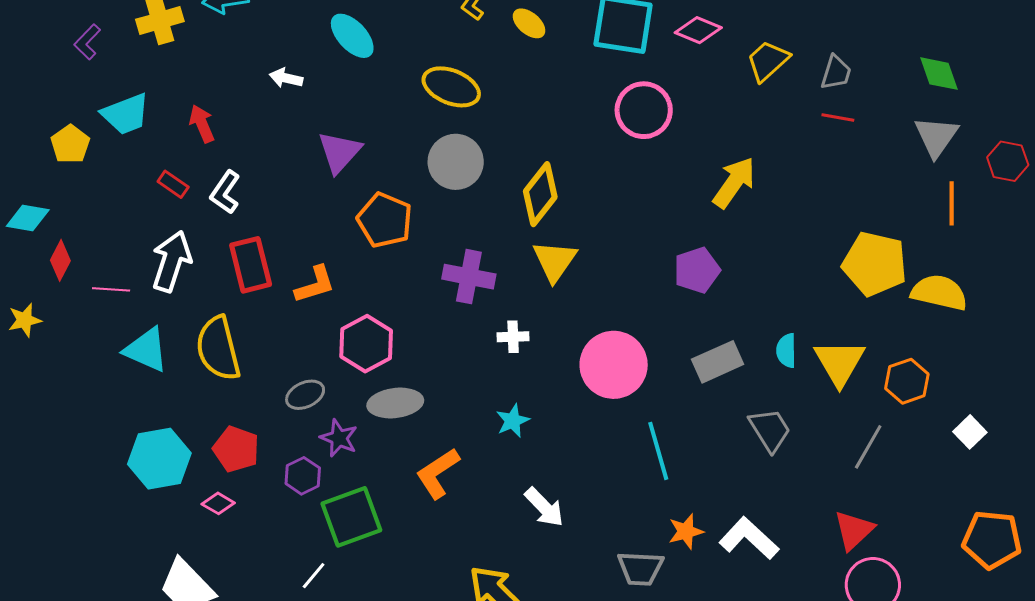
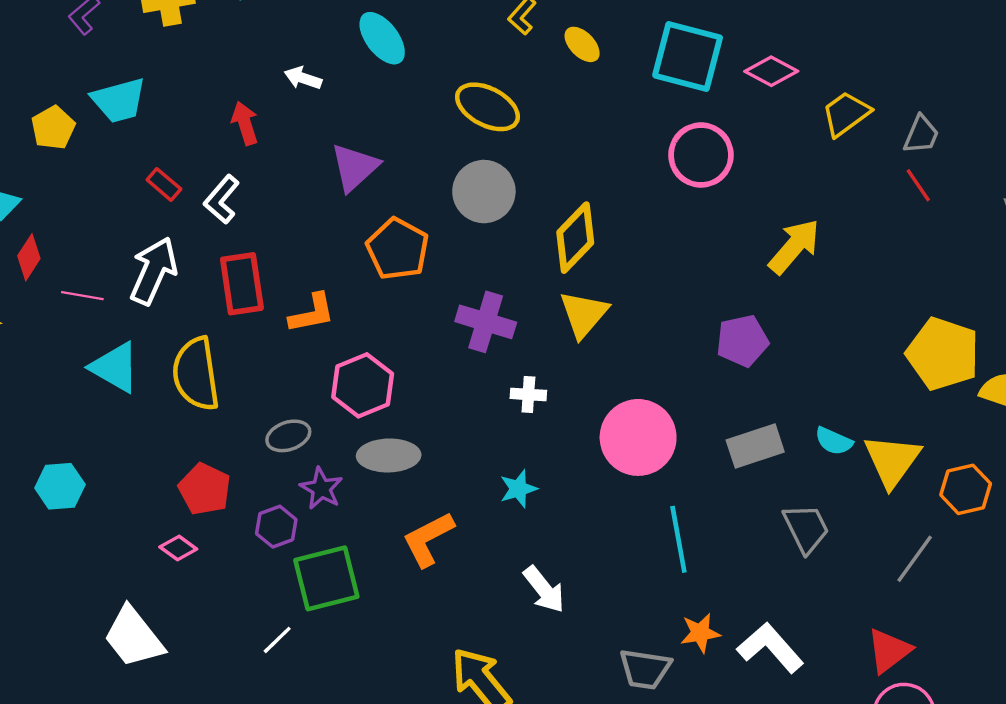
red line: (838, 117) -> (918, 185), turned 40
red arrow: (202, 124) -> (245, 123), moved
cyan semicircle: (786, 350) -> (834, 441), turned -72
cyan hexagon: (159, 459) -> (60, 486), moved, size x0.7

